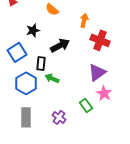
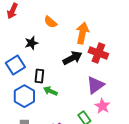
orange arrow: (84, 20) -> (82, 33), size x1.5
black arrow: (60, 45) -> (72, 58), moved

